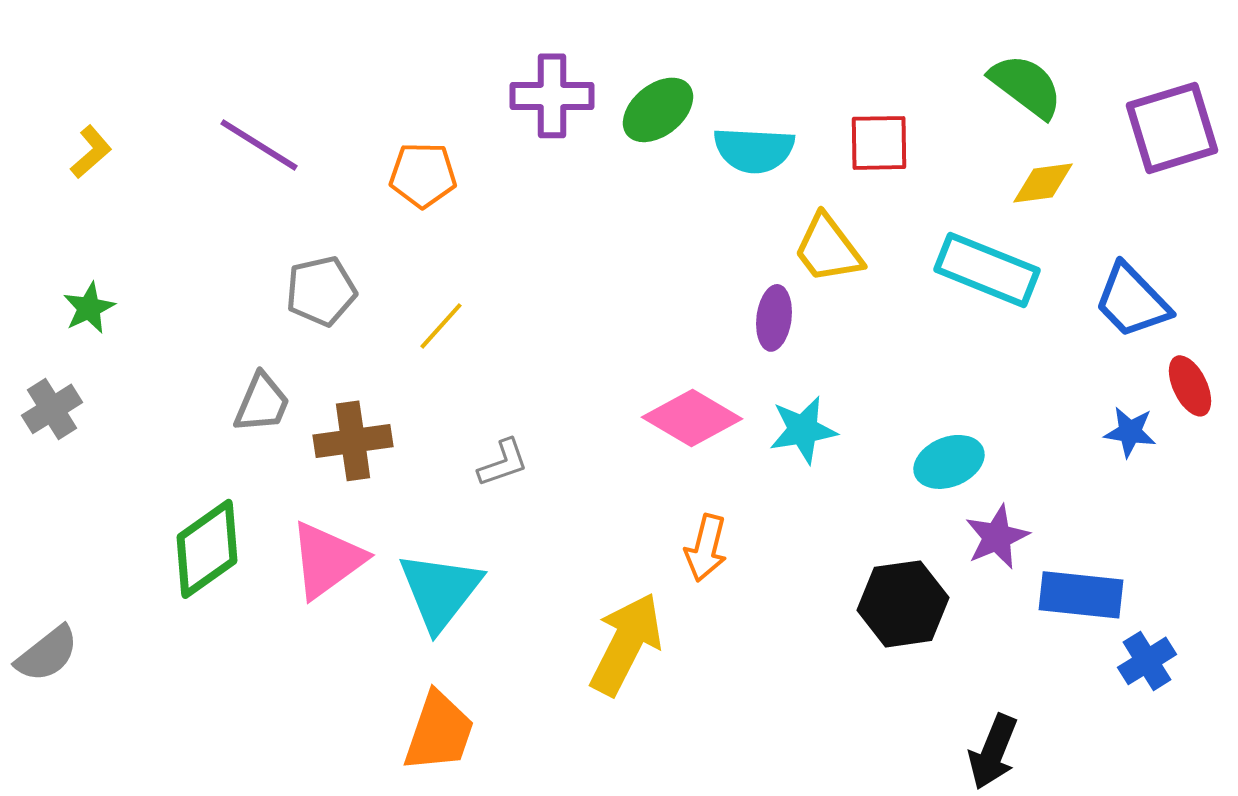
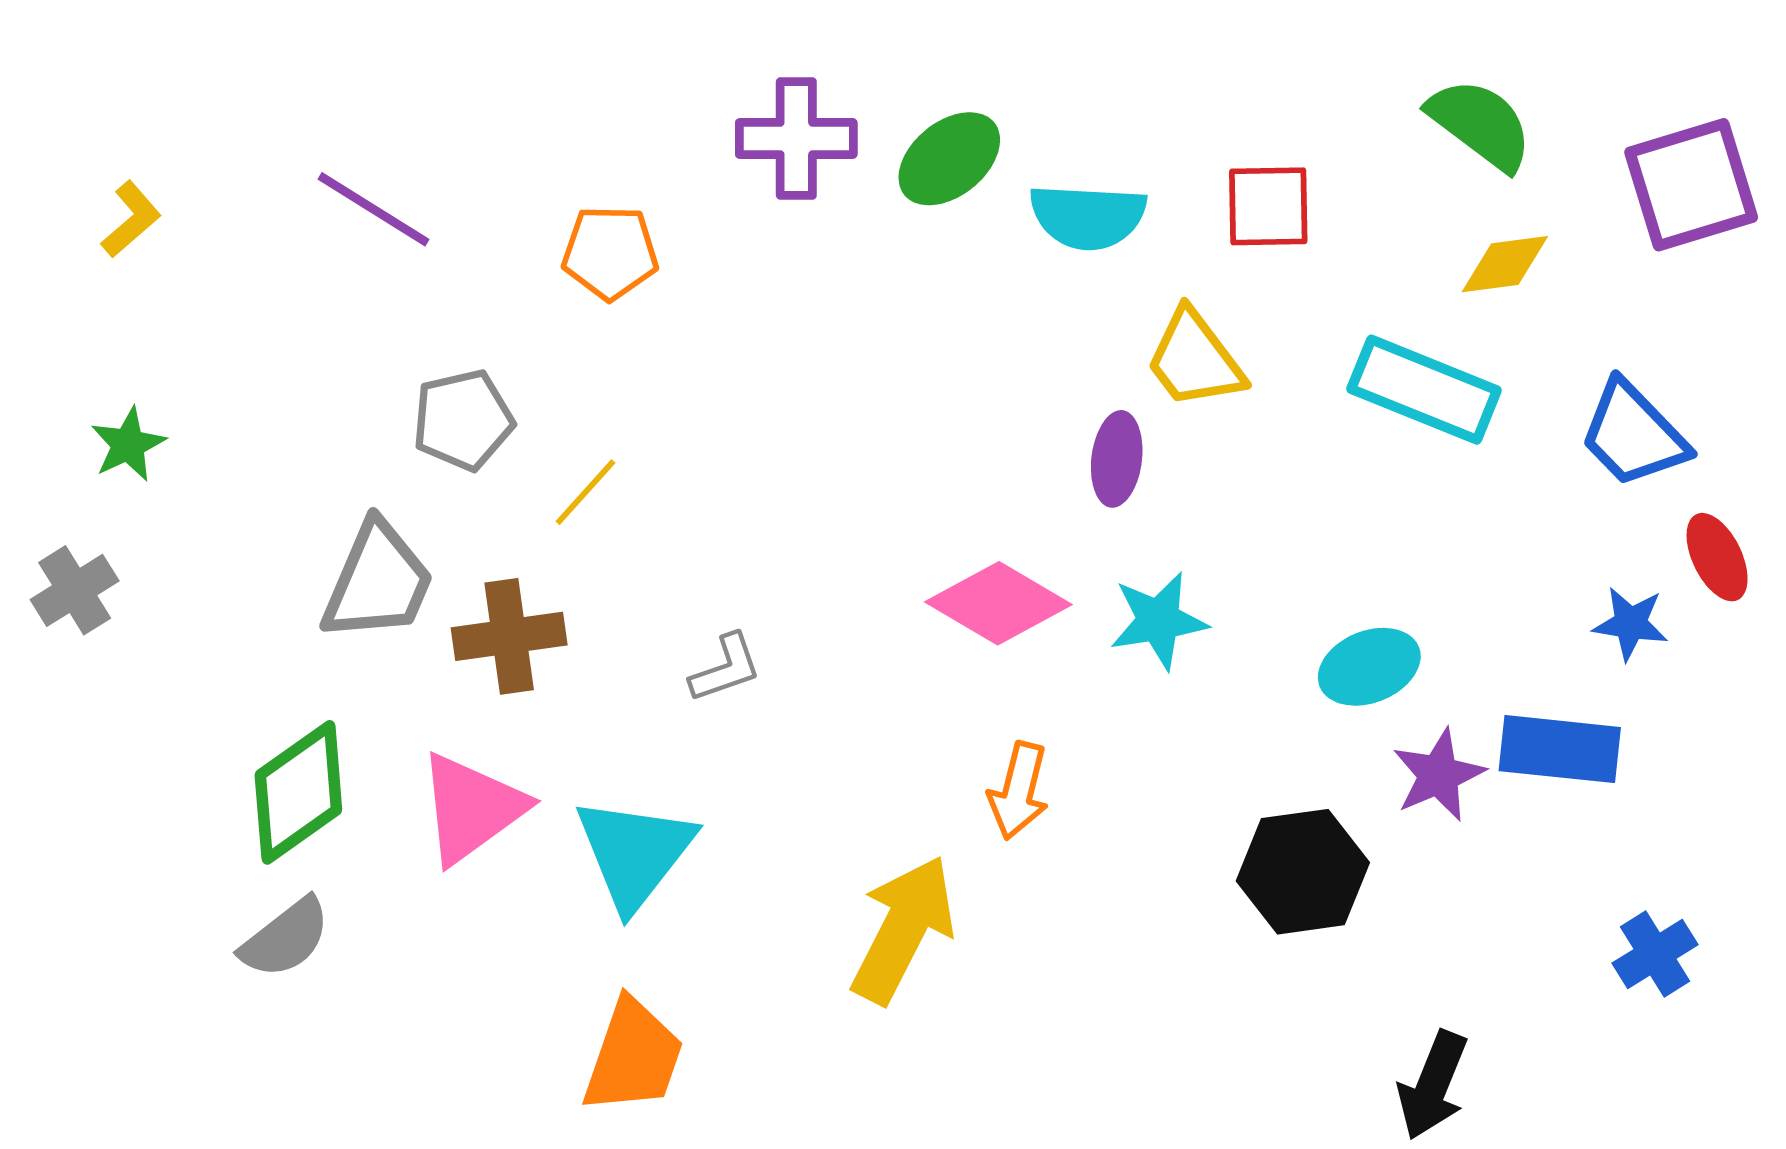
yellow line: (441, 326) -> (586, 492), moved
gray trapezoid: (262, 403) -> (378, 582), size x1.4
blue rectangle: (1081, 595) -> (1560, 749), moved
gray semicircle: (47, 654) -> (285, 938), moved

